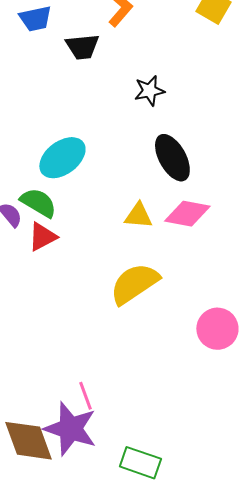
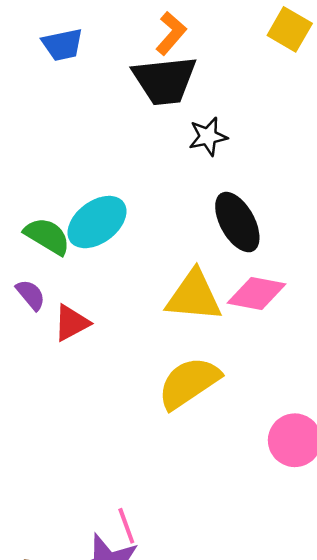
black trapezoid: (82, 47) -> (165, 80), moved, size x1.5
green semicircle: (38, 203) -> (47, 236), moved
yellow triangle: (138, 216) -> (194, 296), size x1.6

